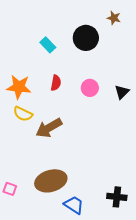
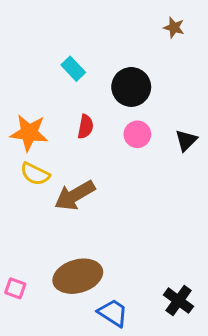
black circle: (86, 38) -> (131, 87), moved
black cross: (117, 197) -> (179, 301), turned 30

